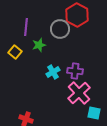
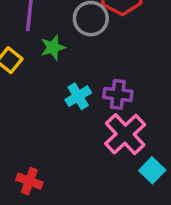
cyan square: (94, 113) -> (152, 170), turned 32

